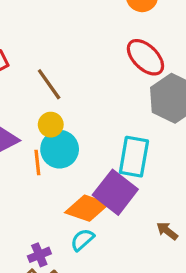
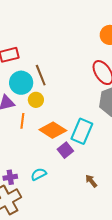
cyan circle: (60, 149) -> (21, 83), moved
purple square: (115, 192) -> (65, 150), size x0.6
orange diamond: (87, 208) -> (53, 130), moved

